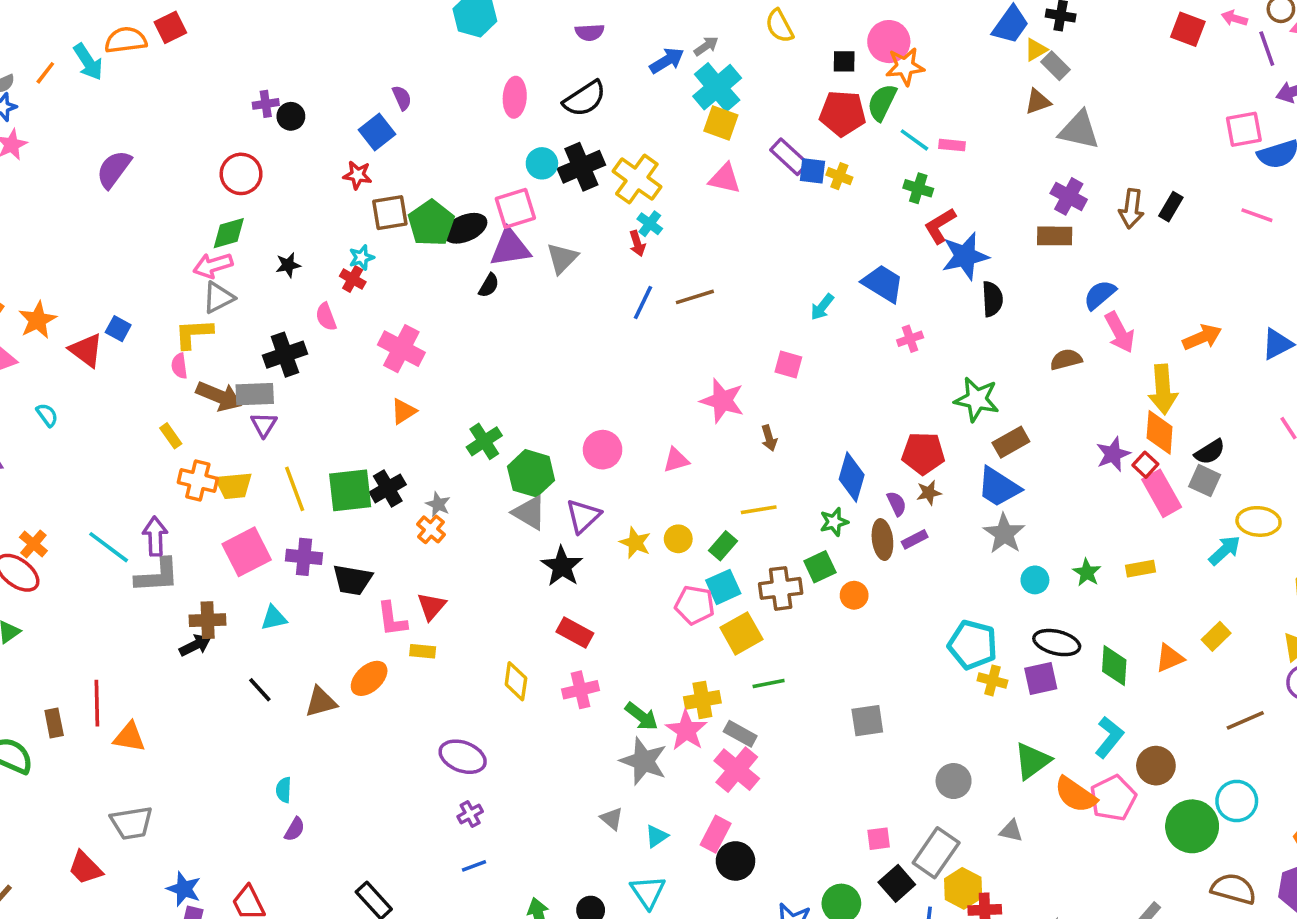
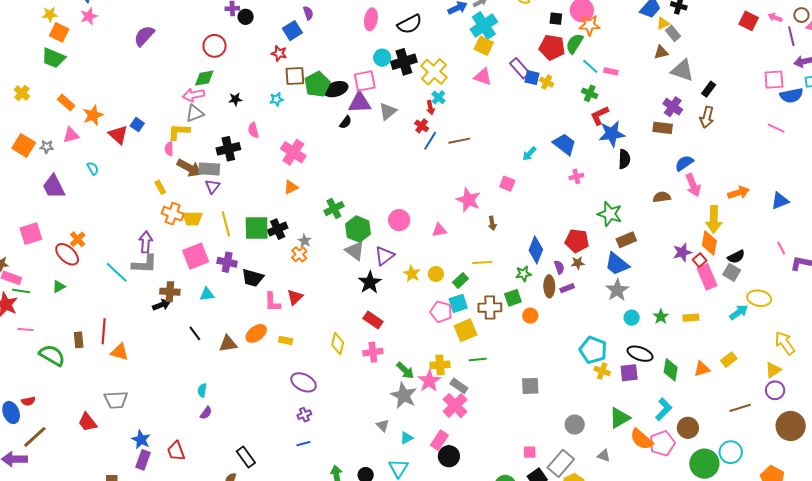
black rectangle: (1171, 207) -> (709, 89), moved
red cross: (353, 279) -> (422, 126), moved
cyan line: (109, 547) -> (117, 272), moved
yellow rectangle: (423, 651) -> (286, 340), moved

